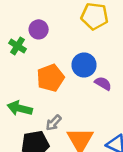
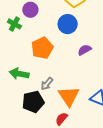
blue circle: (84, 65) -> (68, 24), moved
purple semicircle: (103, 83) -> (85, 50), turned -56

